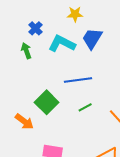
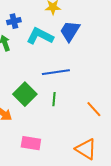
blue cross: (35, 28) -> (14, 21), turned 32
green line: (85, 107) -> (54, 99), moved, turned -56

